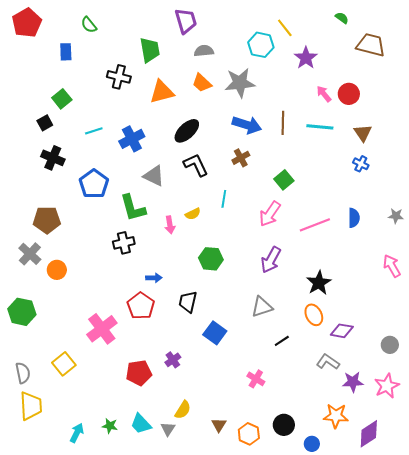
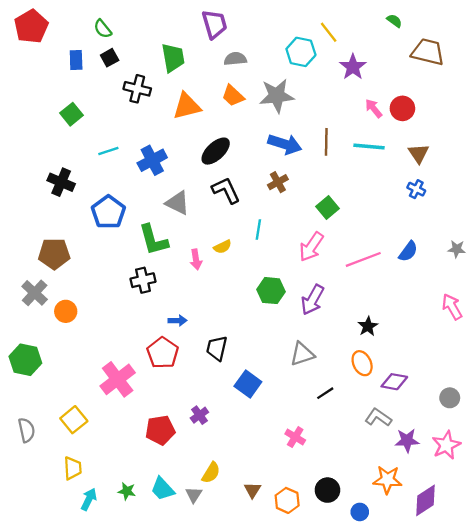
black square: (45, 123) -> (110, 58), moved
blue semicircle: (354, 218) -> (408, 251), turned 36
green hexagon: (211, 259) -> (271, 291), moved
black star: (319, 283) -> (368, 326), size x0.7
yellow trapezoid: (31, 406) -> (73, 468), moved, size x0.7

